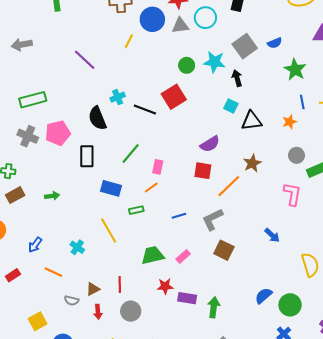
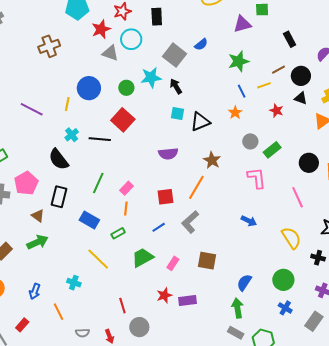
blue circle: (152, 19) -> (89, 88), moved
gray triangle: (180, 26) -> (110, 53), turned 42
yellow line: (129, 41) -> (67, 104), moved
green star: (295, 70) -> (239, 61), moved, turned -30
purple semicircle: (210, 144) -> (168, 154), turned 42
black rectangle: (87, 156) -> (59, 197), turned 30
pink rectangle: (158, 167) -> (126, 188), turned 48
red square: (203, 171) -> (166, 197), moved
orange line: (151, 187) -> (126, 209), turned -32
blue rectangle: (111, 188) -> (89, 220), turned 30
green arrow: (52, 196) -> (37, 242), size x1.5
brown square: (224, 250) -> (207, 261), moved
green trapezoid: (153, 255) -> (143, 257), moved
orange line: (53, 272) -> (59, 312), turned 54
brown triangle: (93, 289) -> (38, 216), moved, turned -40
blue semicircle: (264, 296) -> (244, 283), moved
green arrow: (214, 307) -> (238, 308), moved

